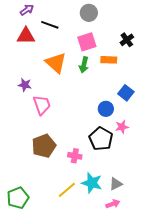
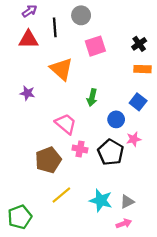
gray circle: (89, 13) -> (81, 15), moved
black line: (50, 25) -> (55, 27), turned 66
orange rectangle: (109, 60) -> (142, 69), moved
green arrow: (84, 65) -> (92, 98), moved
pink trapezoid: (42, 105) -> (66, 124), moved, turned -30
pink cross: (75, 156) -> (80, 149), moved
yellow line: (67, 190) -> (61, 195), moved

